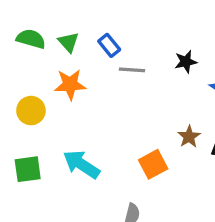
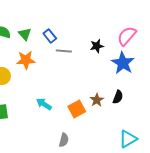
brown star: (189, 137) -> (97, 100), moved
cyan arrow: (81, 164) -> (44, 104), moved, size x0.7

